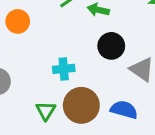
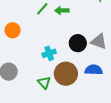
black circle: (111, 46) -> (78, 43), moved

